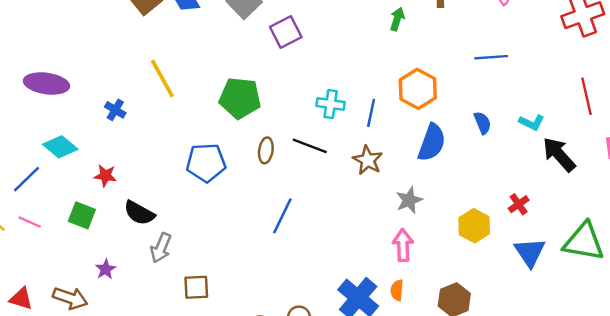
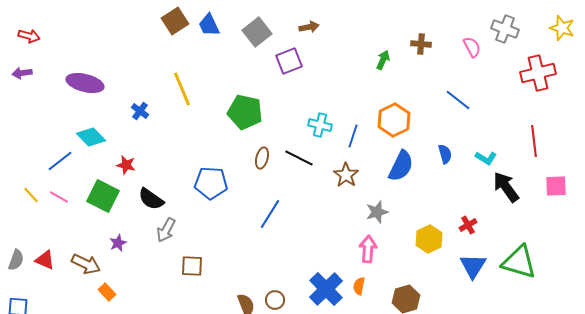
blue line: (491, 57) -> (458, 100), turned 36
blue pentagon: (206, 163) -> (211, 183), moved
green square: (82, 215) -> (103, 196), size x1.4

